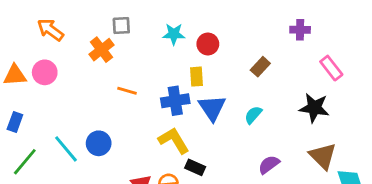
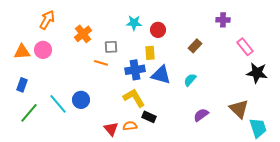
gray square: (121, 26) -> (111, 47), moved
orange arrow: (50, 30) -> (47, 20), turned 84
blue triangle: (212, 108) -> (161, 75), turned -40
black star: (314, 108) -> (257, 73), moved

